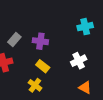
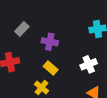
gray rectangle: (14, 40) -> (22, 29), moved

